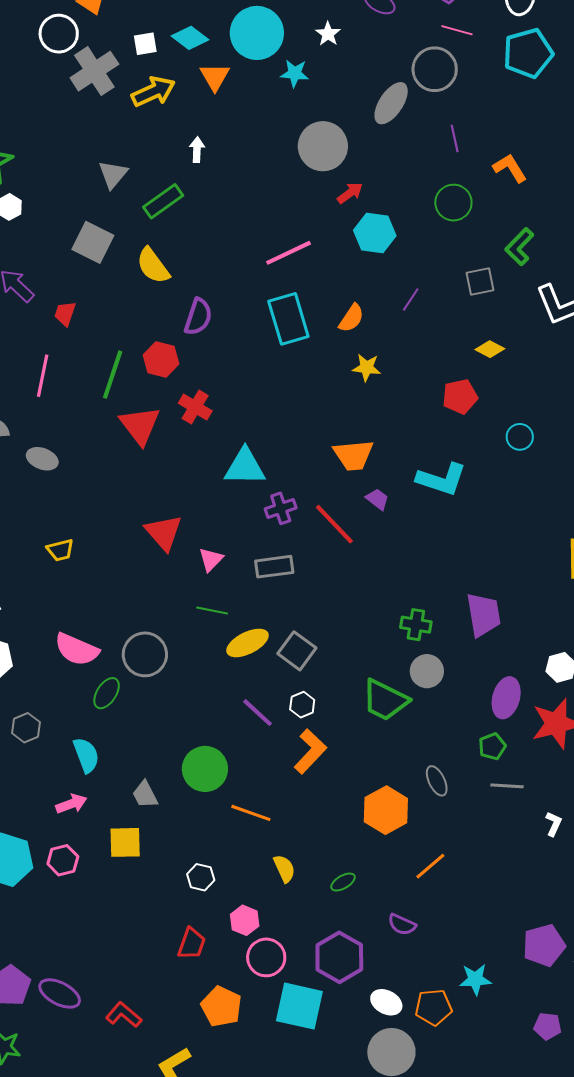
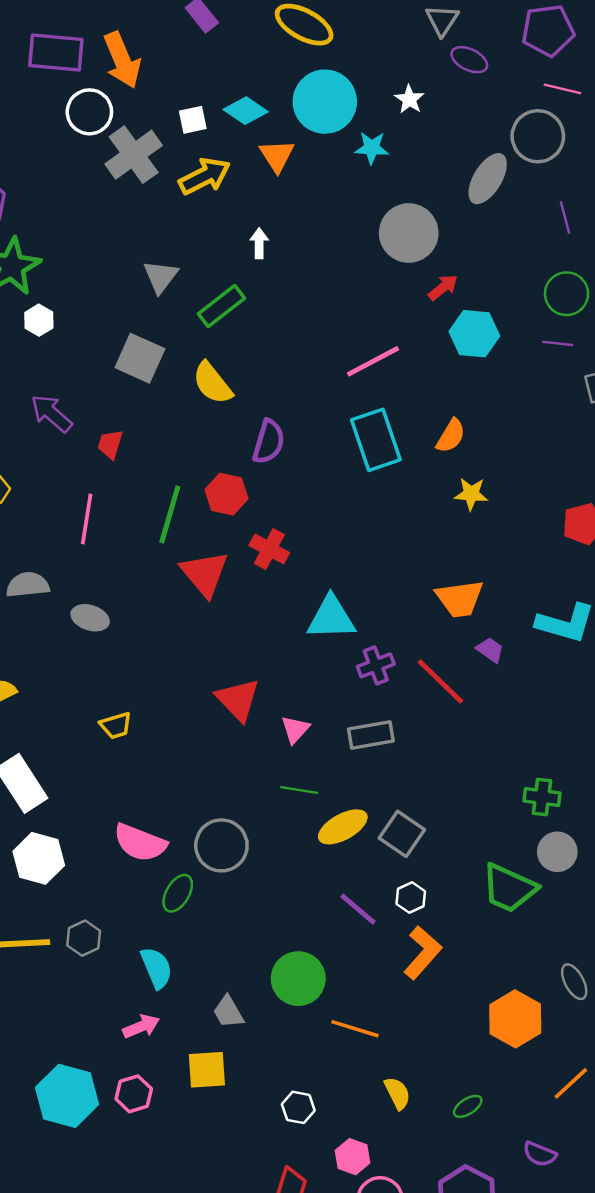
purple line: (411, 300) -> (558, 343), moved, turned 65

